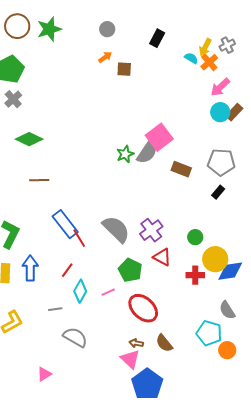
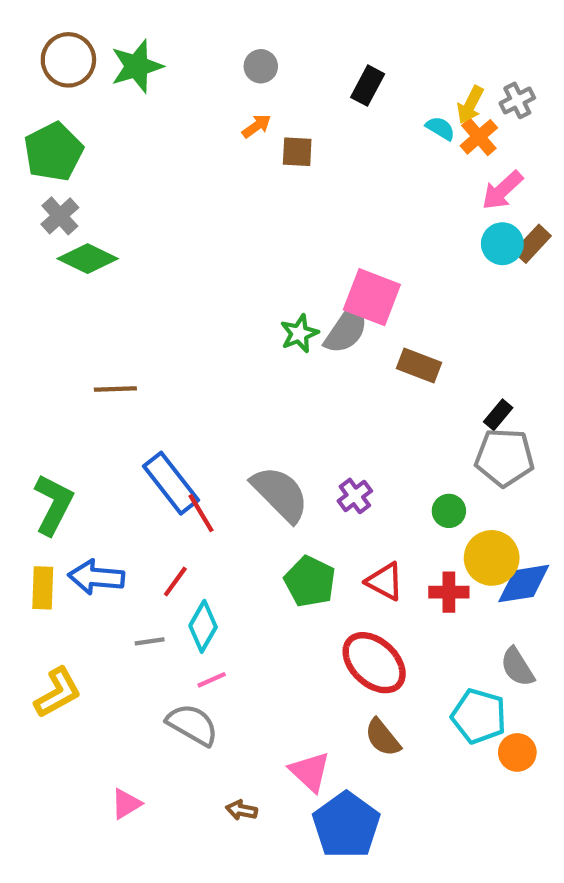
pink square: (159, 137) -> (372, 297), turned -32
green diamond: (29, 139) -> (88, 259), moved
gray pentagon: (221, 162) -> (504, 457), moved
purple cross: (151, 230) -> (355, 496), size x0.7
red triangle: (162, 257) -> (385, 581), moved
blue arrow: (30, 268) -> (96, 577), turned -85
pink line: (108, 292) -> (212, 680), moved
red ellipse: (143, 308) -> (374, 663), moved
gray line: (55, 309) -> (150, 641), moved
brown arrow: (136, 343) -> (242, 810), moved

